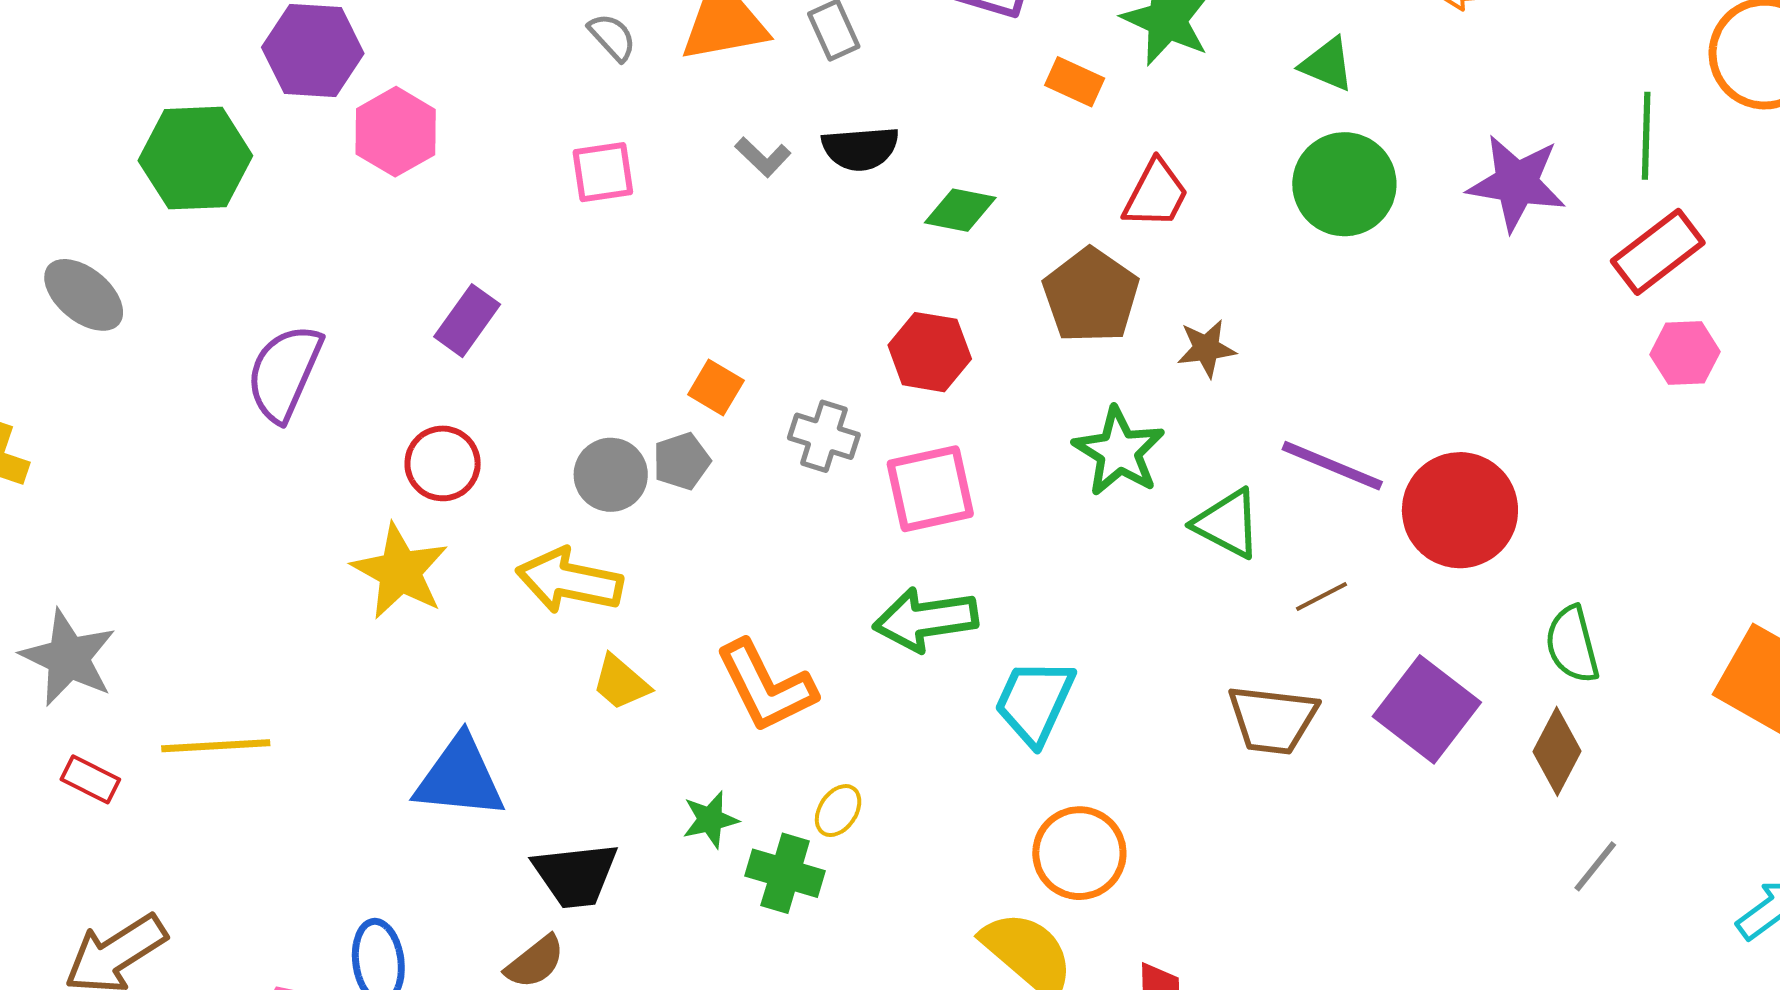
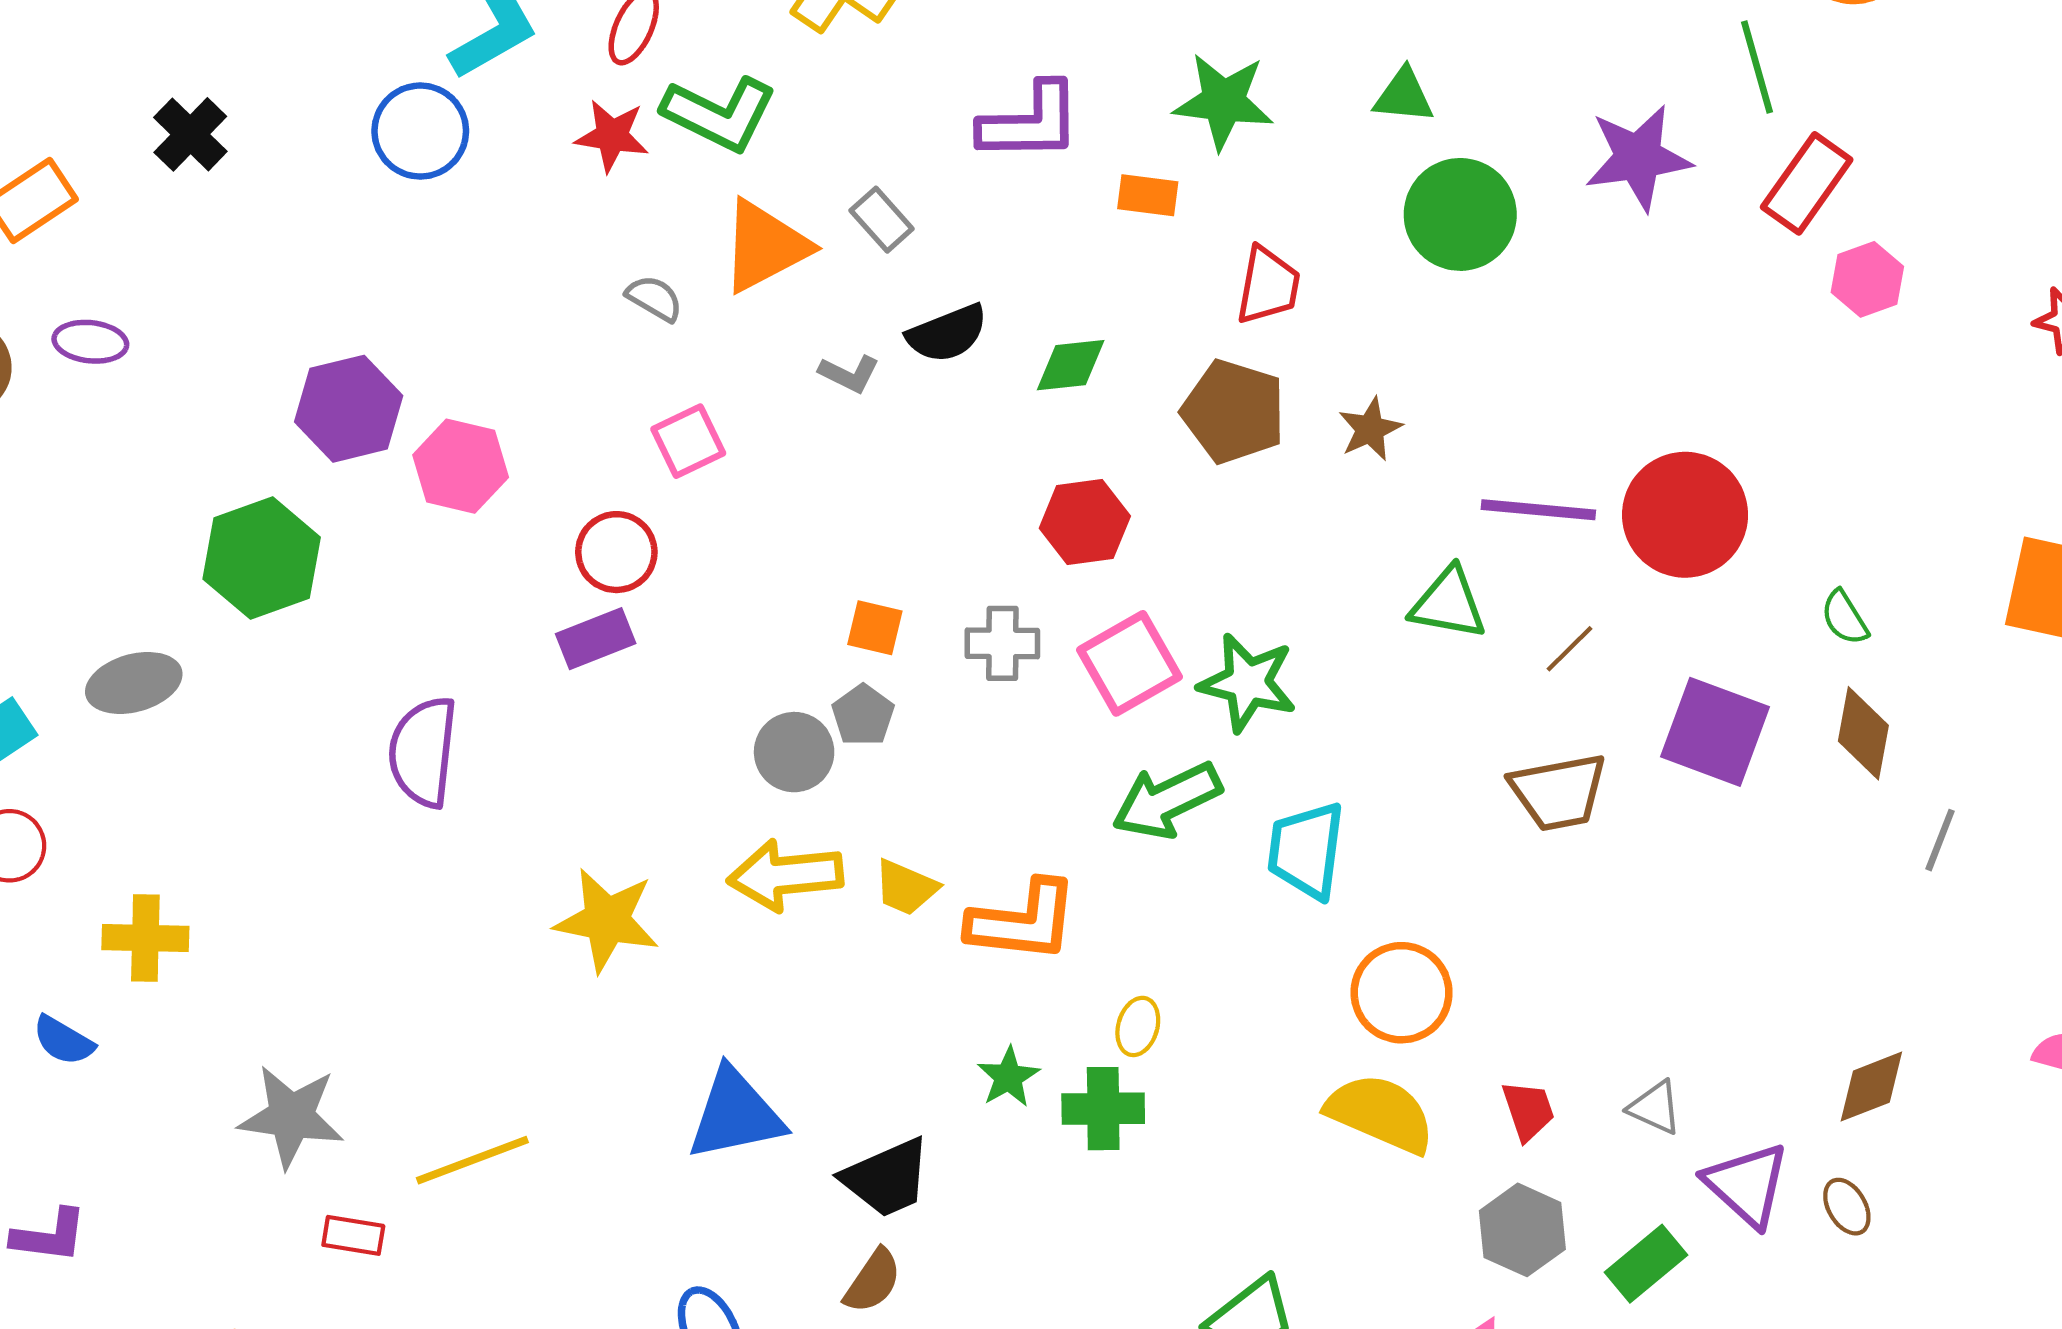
gray ellipse: (84, 295) -> (134, 683), moved, turned -38
purple rectangle: (467, 321) -> (596, 639), turned 50
green star: (1119, 451) -> (1248, 683), moved
red circle: (443, 463) -> (616, 552), moved
green semicircle: (1572, 644) -> (1845, 618), size x0.7
yellow trapezoid: (621, 683) -> (906, 887), moved
orange L-shape: (766, 686) -> (1023, 921), turned -40

